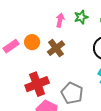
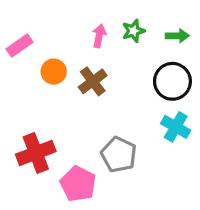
pink rectangle: (11, 46) -> (20, 46), moved
red cross: (37, 84) -> (36, 153), moved

